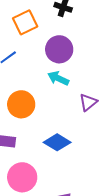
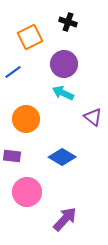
purple triangle: (88, 102) -> (93, 117), turned -42

